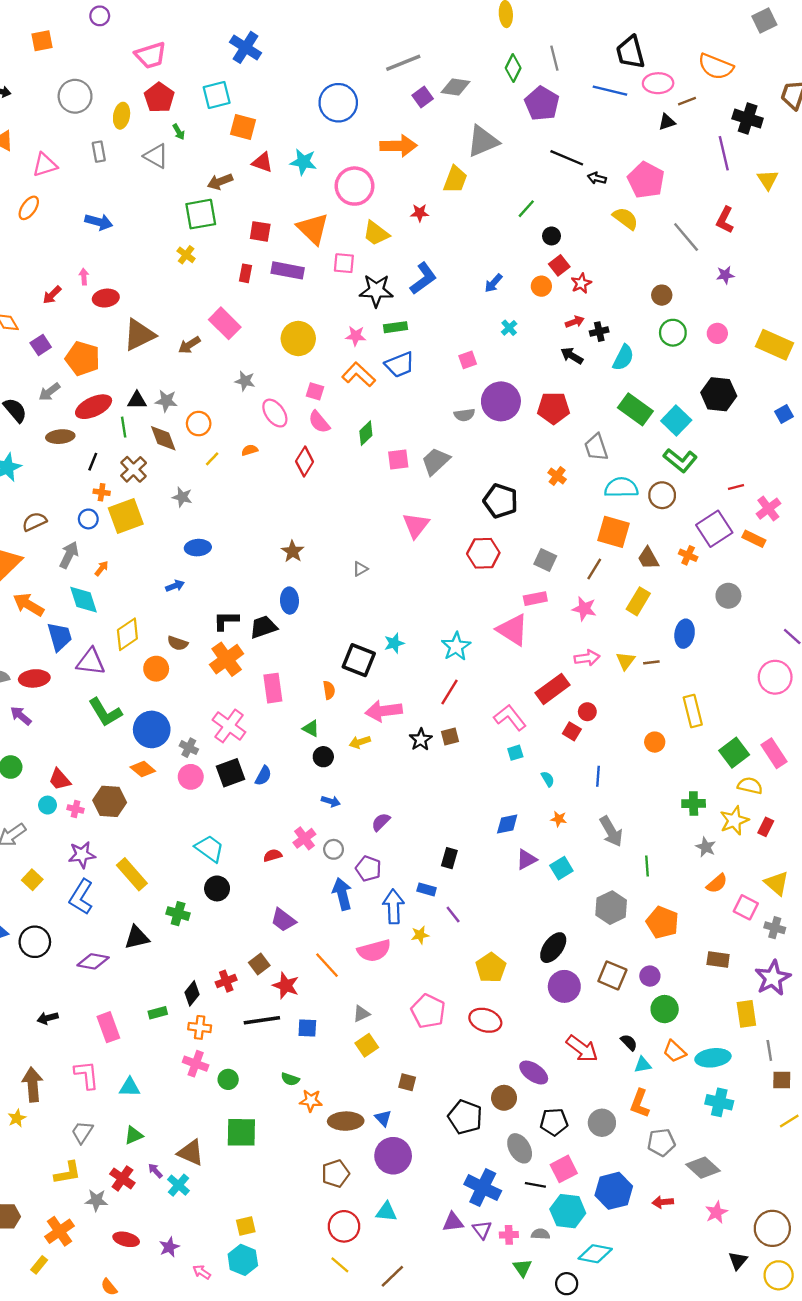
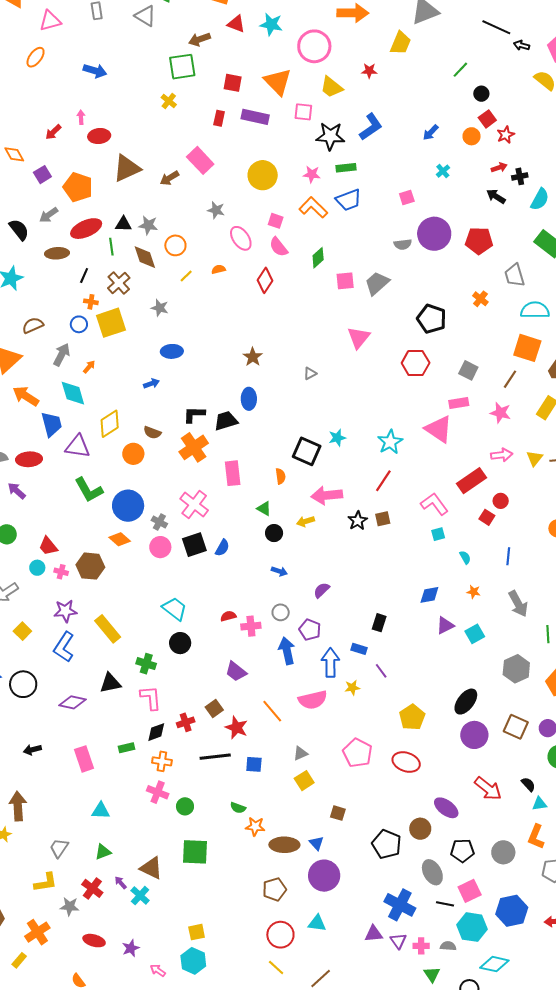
pink cross: (304, 838) -> (251, 626), moved, turned 30
black diamond: (192, 993) -> (156, 732), turned 30
pink L-shape: (87, 1075) -> (151, 698), moved

